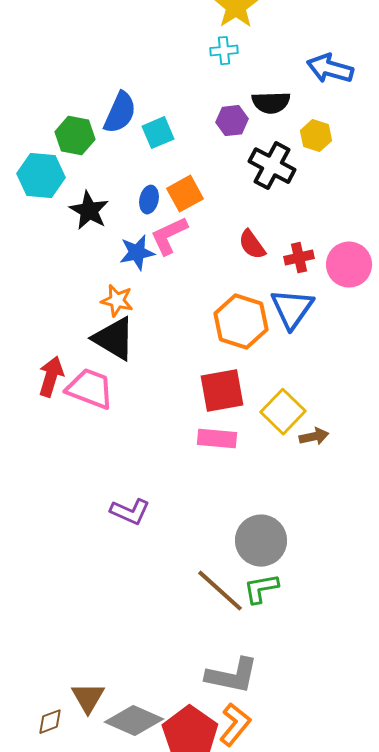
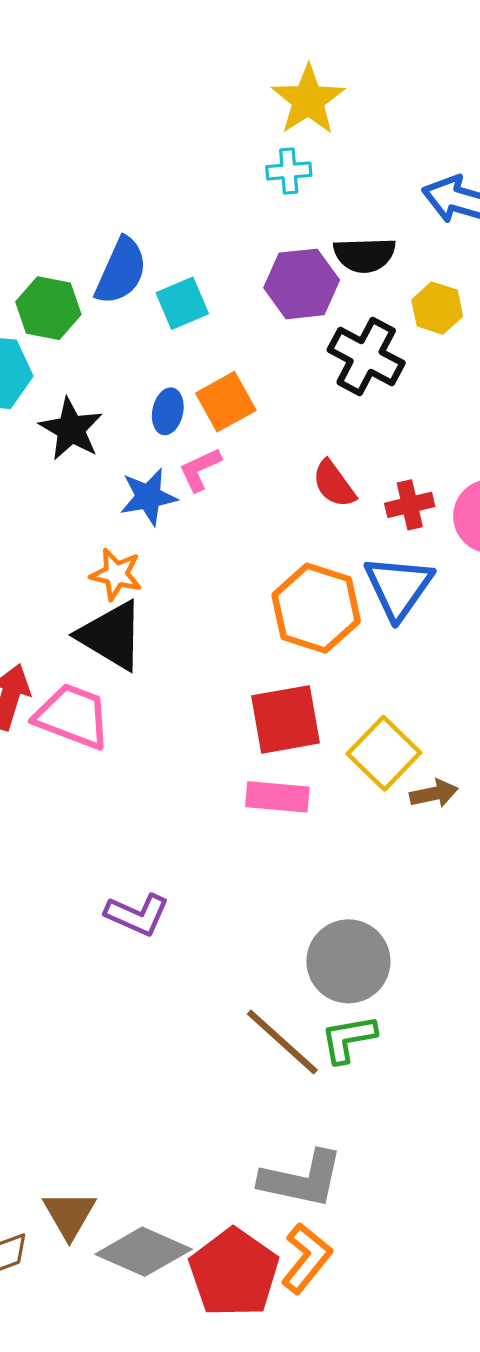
purple hexagon: (232, 121) -> (302, 284), size x1.4
pink L-shape: (169, 236) -> (200, 469), size x0.7

